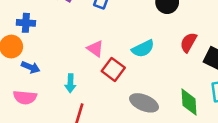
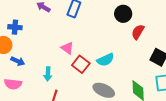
red semicircle: (188, 42) -> (138, 32), moved
cyan semicircle: (143, 49) -> (105, 60), moved

